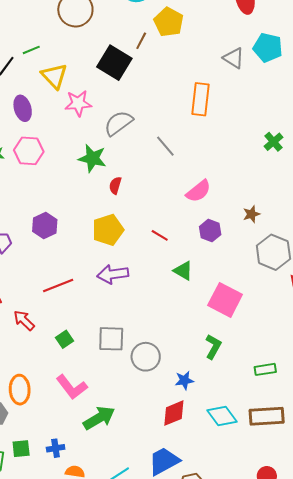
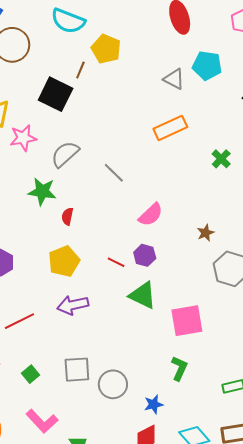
orange rectangle: (200, 99) -> (170, 128), moved, turned 64
purple hexagon: (210, 231) -> (145, 255), moved
green triangle: (183, 271) -> (143, 295), size x1.4
pink square: (225, 300) -> (187, 321), turned -32

